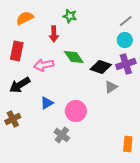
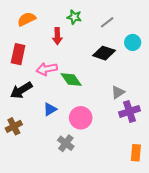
gray line: (126, 21) -> (107, 22), moved
green diamond: (74, 57) -> (71, 80), moved
purple cross: (126, 64) -> (129, 111), moved
black diamond: (101, 67) -> (104, 53), moved

